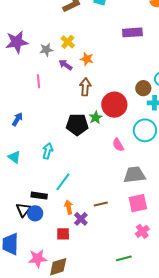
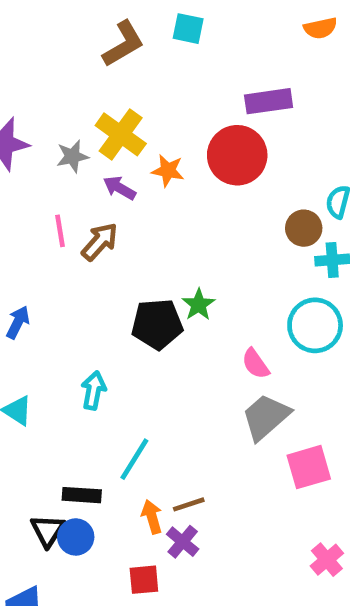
yellow cross: (68, 42) -> (121, 134), size x1.5
brown arrow: (85, 87) -> (100, 242), moved, turned 42
red circle: (114, 105) -> (237, 155), moved
gray trapezoid: (134, 175) -> (266, 417), moved, turned -30
pink square: (138, 203) -> (309, 467), moved
brown line: (101, 204) -> (189, 504), moved

